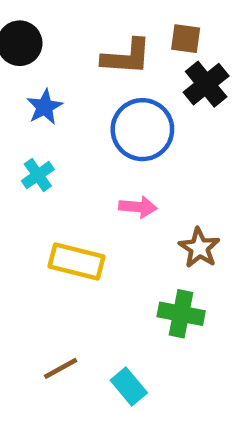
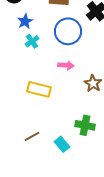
cyan cross: (38, 175) -> (32, 41), moved
green cross: (181, 314) -> (85, 125), moved

